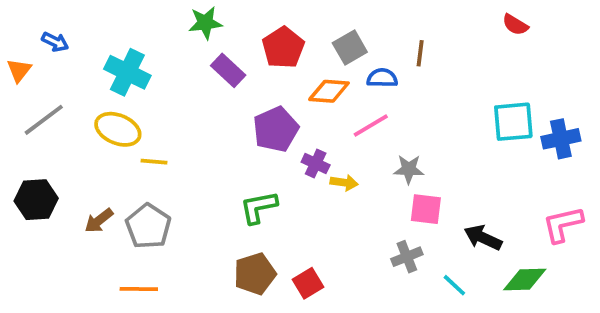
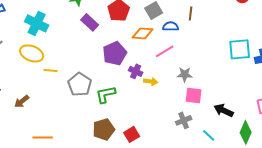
gray pentagon: (148, 226) -> (80, 84), moved
green diamond: (525, 279) -> (246, 132), turned -65

